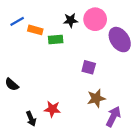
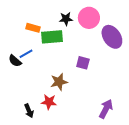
blue line: (17, 21) -> (26, 54), moved
green rectangle: (56, 40) -> (52, 37), size x1.5
black semicircle: (12, 84) -> (15, 61), moved
brown star: (96, 98) -> (59, 82), moved

